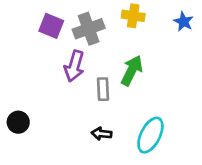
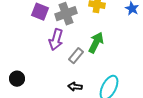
gray rectangle: (103, 89) -> (76, 56), turned 42

